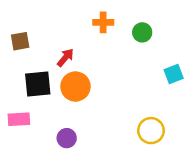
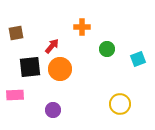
orange cross: (103, 22) -> (82, 27), moved
green circle: (142, 32) -> (107, 49), moved

